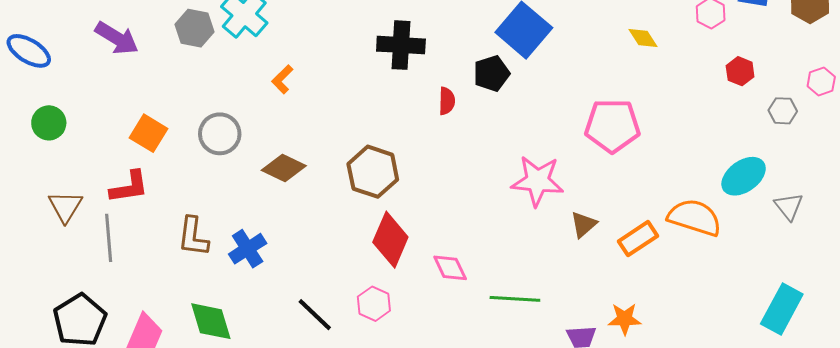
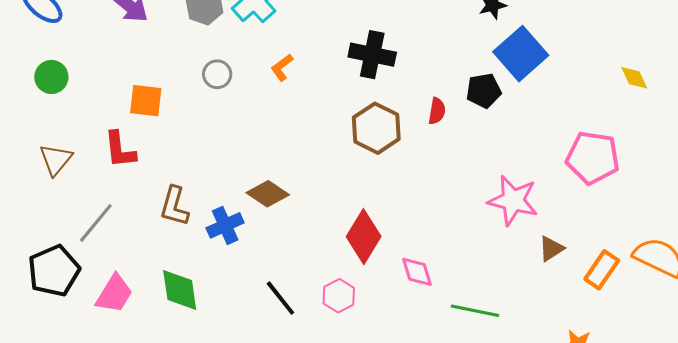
black cross: (401, 45) -> (372, 55), moved
orange square: (148, 133) -> (146, 101), turned -33
gray circle: (220, 134) -> (217, 74), moved, size x0.7
brown diamond: (284, 168) -> (268, 194), moved
brown hexagon: (373, 172) -> (376, 128), moved
red L-shape: (129, 187) -> (120, 150), turned 84
gray line: (109, 238) -> (96, 223), moved, turned 36
orange rectangle: (638, 239) -> (602, 270), turned -30

